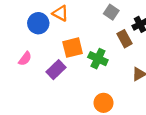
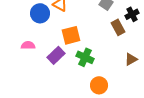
pink semicircle: (25, 59) -> (28, 45), turned -128
green cross: (98, 59) -> (85, 57), moved

